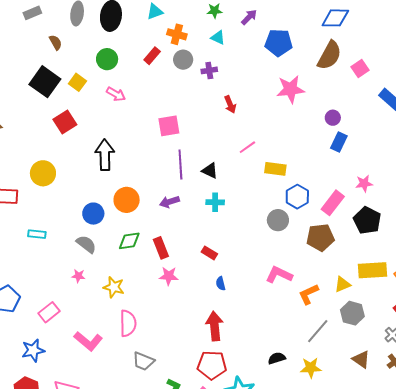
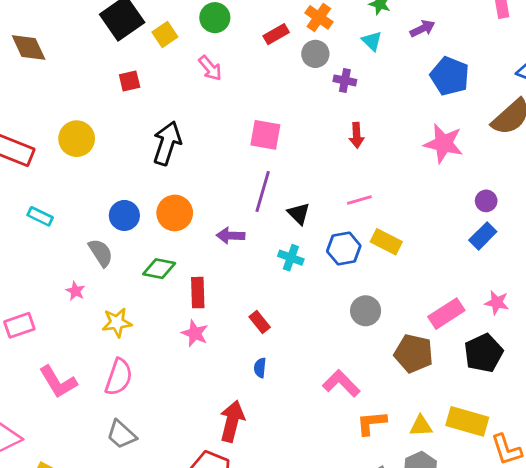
red square: (65, 122) -> (130, 81), size x0.7
blue hexagon: (297, 197) -> (344, 248), moved
yellow star: (114, 287) -> (117, 323), turned 30

